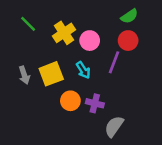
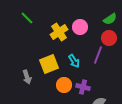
green line: (28, 24) -> (27, 18), moved
pink circle: (90, 41) -> (80, 27), moved
gray arrow: (24, 75) -> (27, 77), moved

